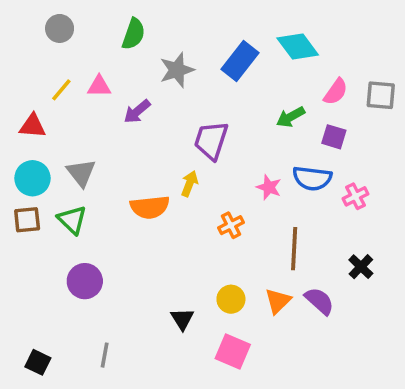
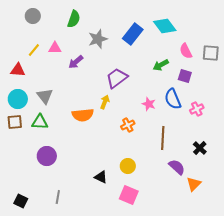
pink semicircle: (336, 92) -> (186, 51), turned 119
purple trapezoid: (211, 140) -> (117, 78), turned 35
blue semicircle: (312, 178) -> (173, 99), turned 60
green triangle: (72, 220) -> (40, 122), turned -42
orange triangle: (278, 301) -> (194, 184), moved
black triangle: (182, 319) -> (101, 177), turned -32

